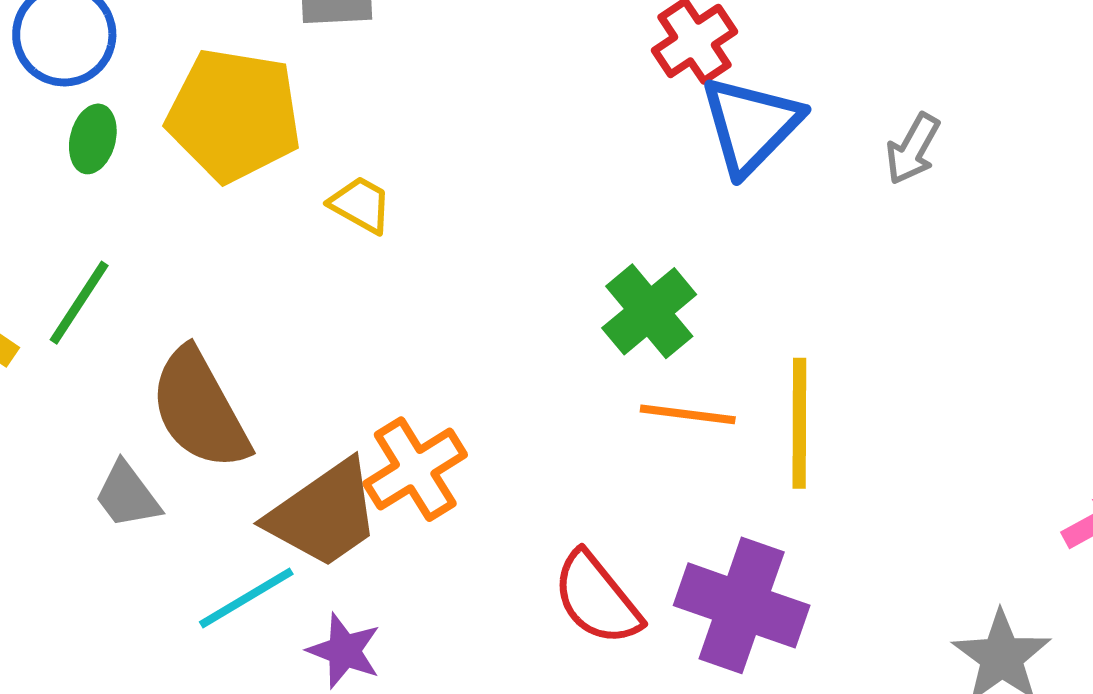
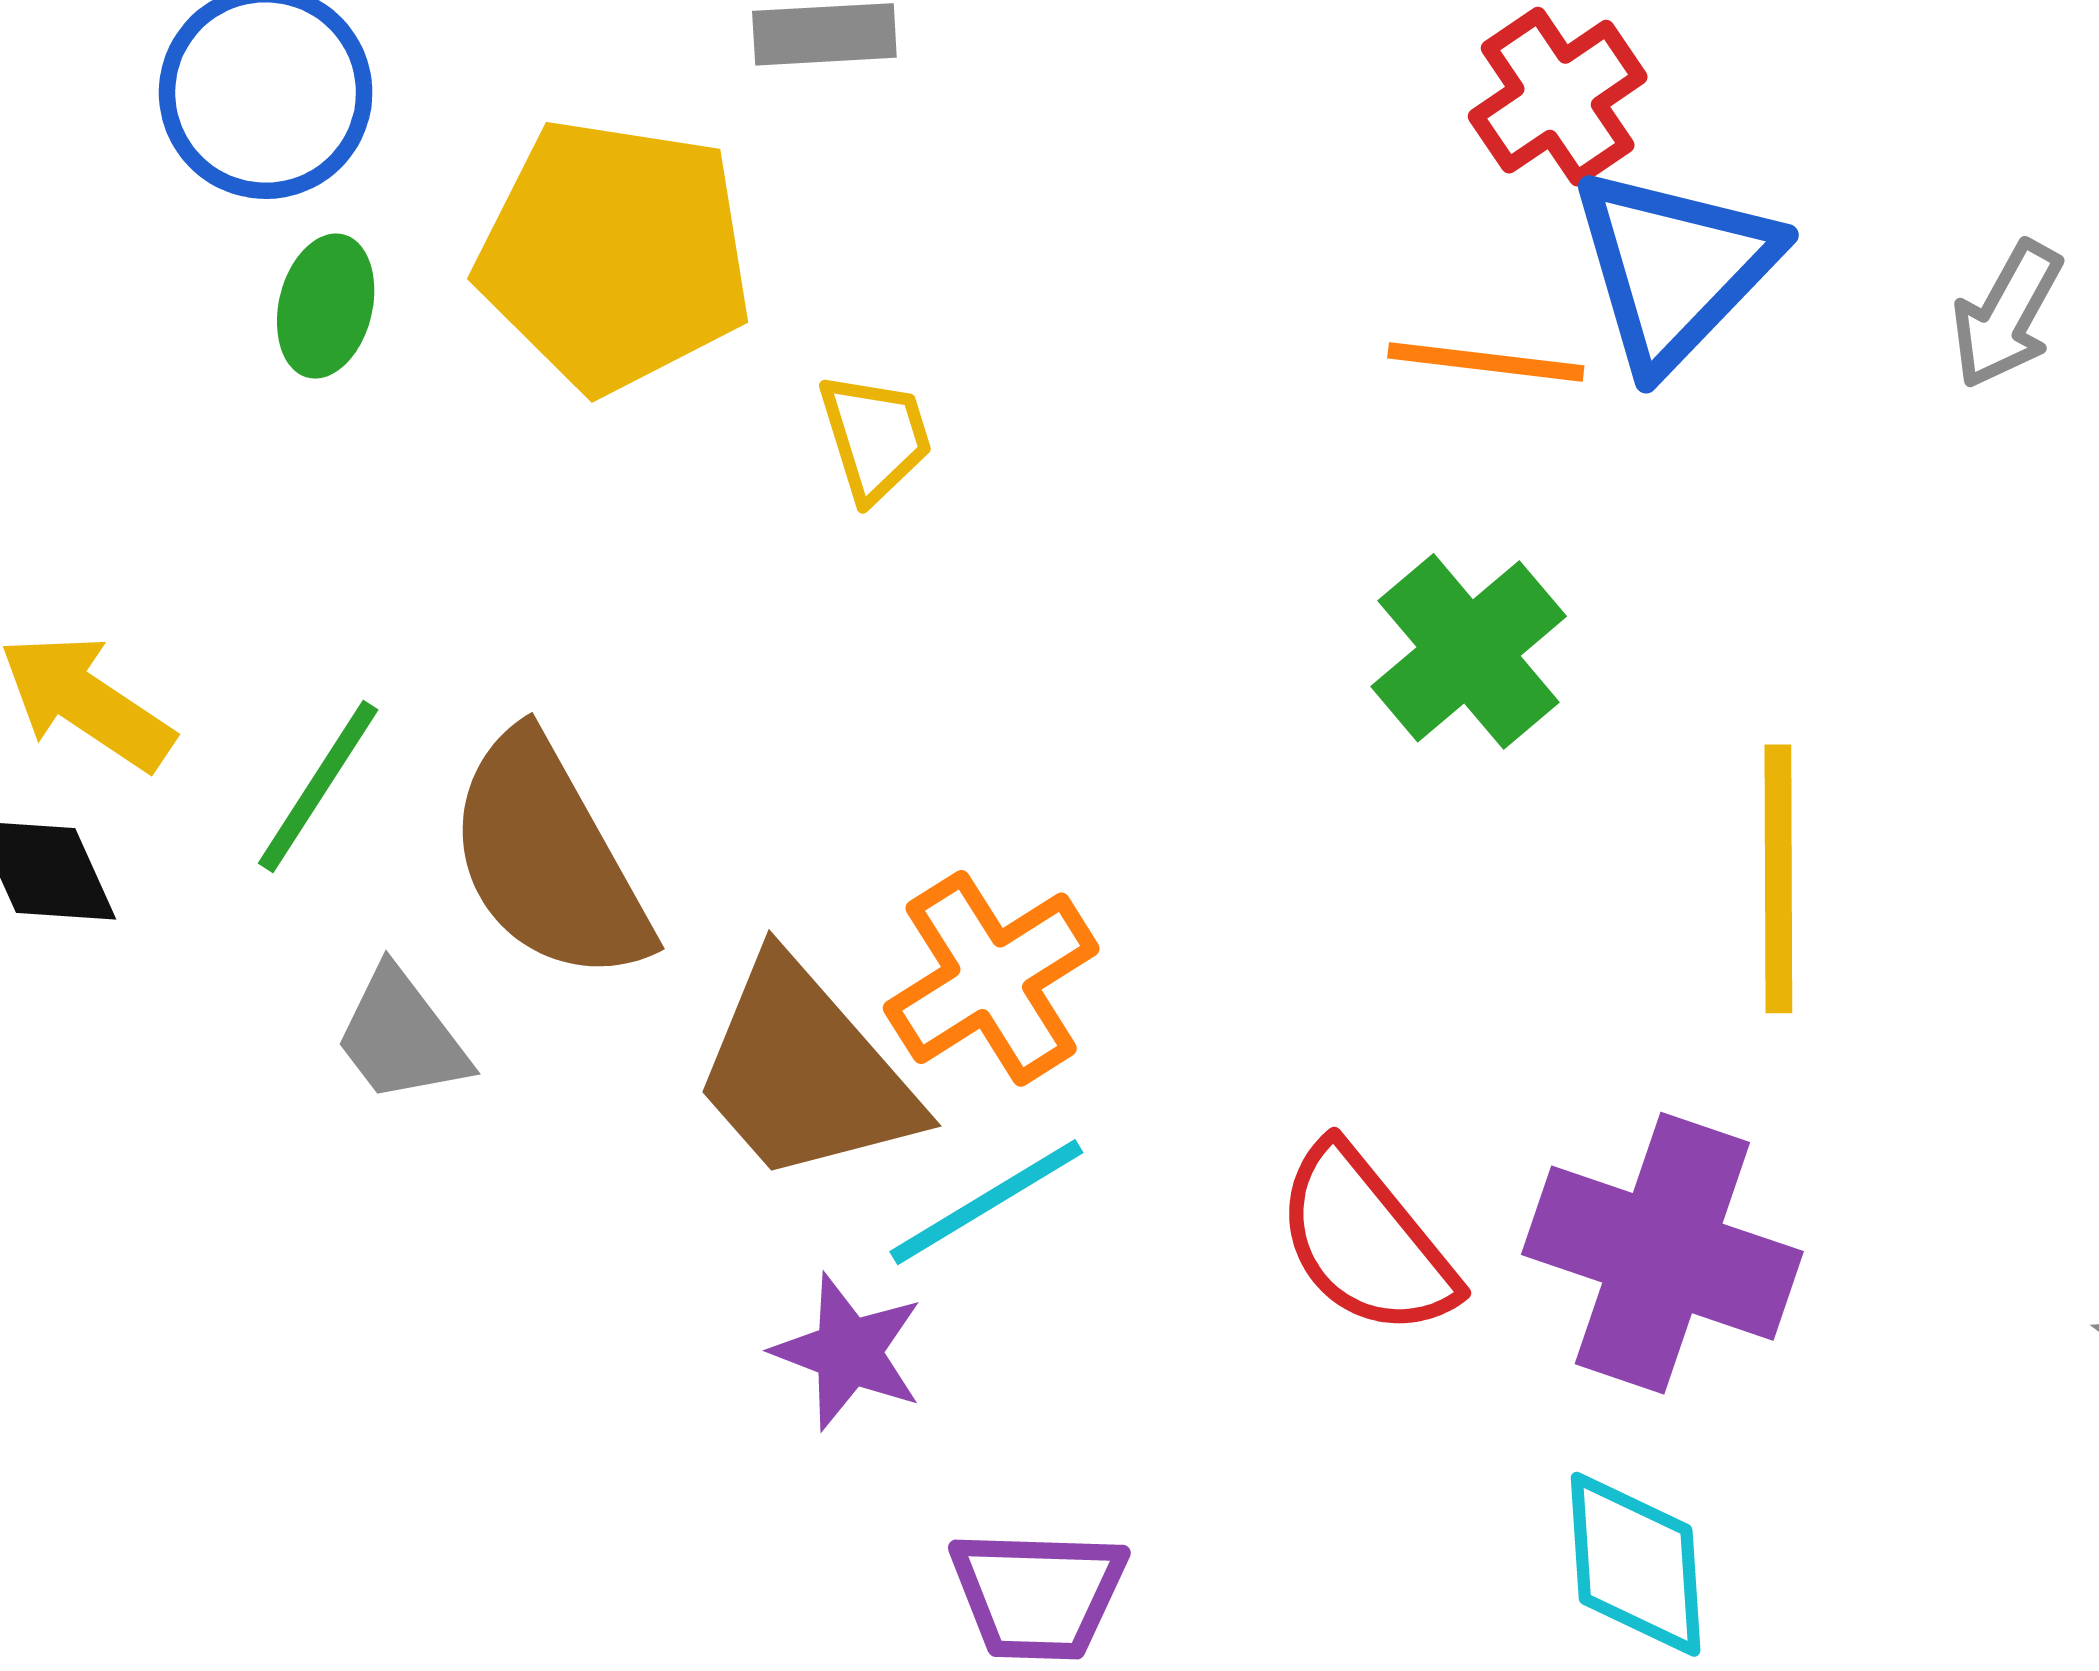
yellow trapezoid: (360, 205) -> (875, 437), turned 44
green line: (79, 303) -> (318, 786), moved
orange line: (688, 414) -> (1486, 362), moved
brown trapezoid: (324, 514) -> (805, 1072), turned 84
cyan line: (246, 598) -> (986, 1202), moved

